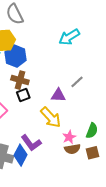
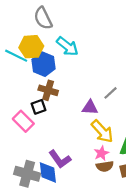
cyan arrow: (69, 37) -> (67, 46), moved, turned -110
black square: (23, 95) -> (38, 107), moved
yellow arrow: (51, 117) -> (102, 131), moved
blue diamond: (20, 155) -> (48, 172), turned -35

